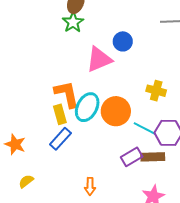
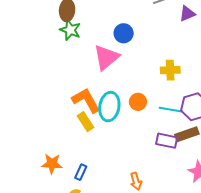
orange circle: (116, 111) -> (138, 102), size x0.6
blue rectangle: (60, 139) -> (81, 172), moved, size x0.7
purple rectangle: (132, 157) -> (167, 141), turned 60

